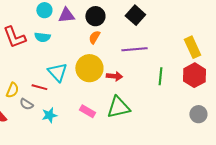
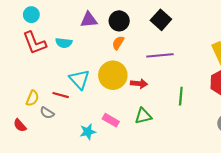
cyan circle: (44, 10) -> (31, 15), moved
green line: (160, 76) -> (181, 96), moved
green triangle: (118, 107) -> (143, 116), size x0.7
cyan star: (49, 115) -> (88, 132), moved

